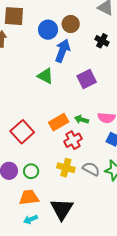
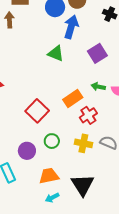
green arrow: (82, 119) -> (98, 87), moved
green circle: (31, 171) -> (52, 141), moved

